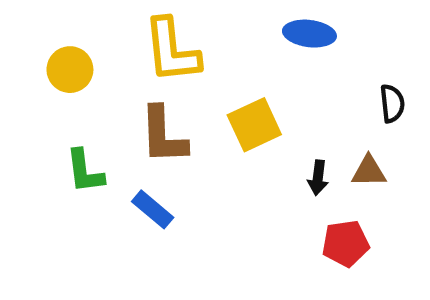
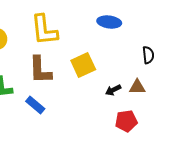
black arrow: (318, 178) -> (113, 90), turned 56

